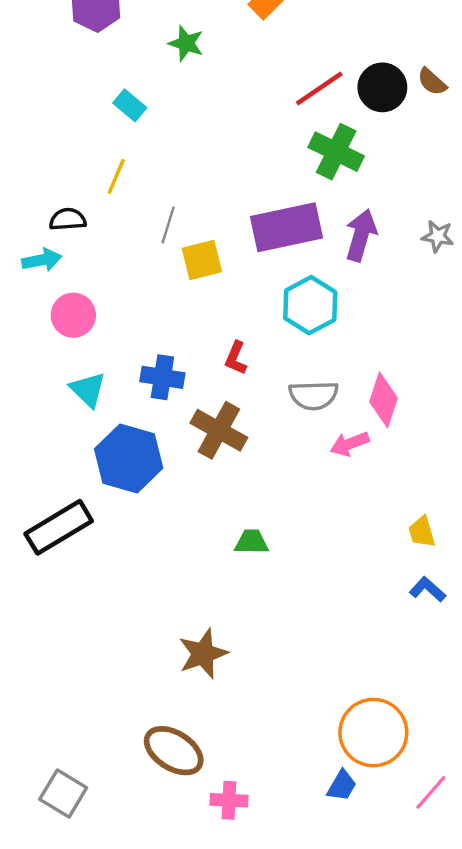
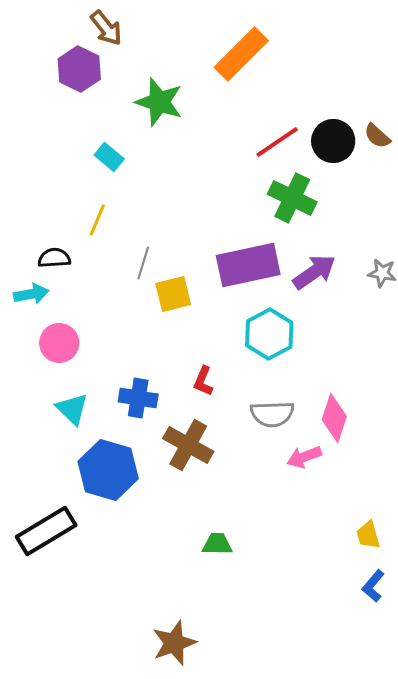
green star: (186, 43) -> (159, 102), size x1.5
purple arrow: (361, 235) -> (314, 272), turned 39
blue L-shape: (428, 589) -> (373, 586), turned -92

